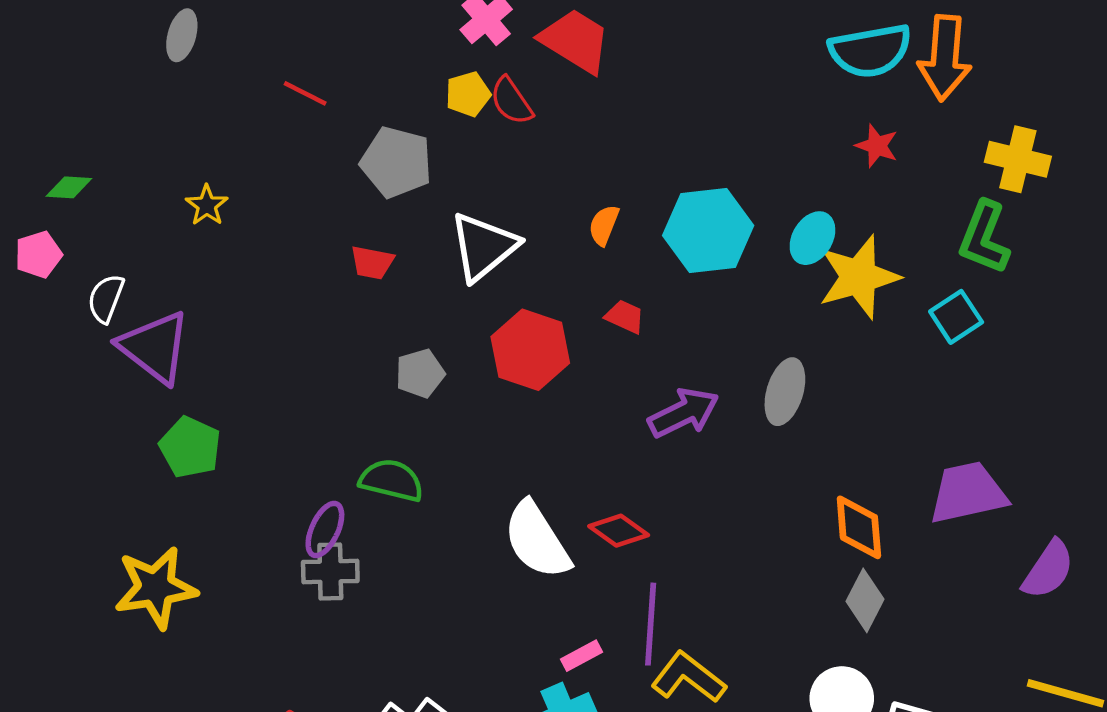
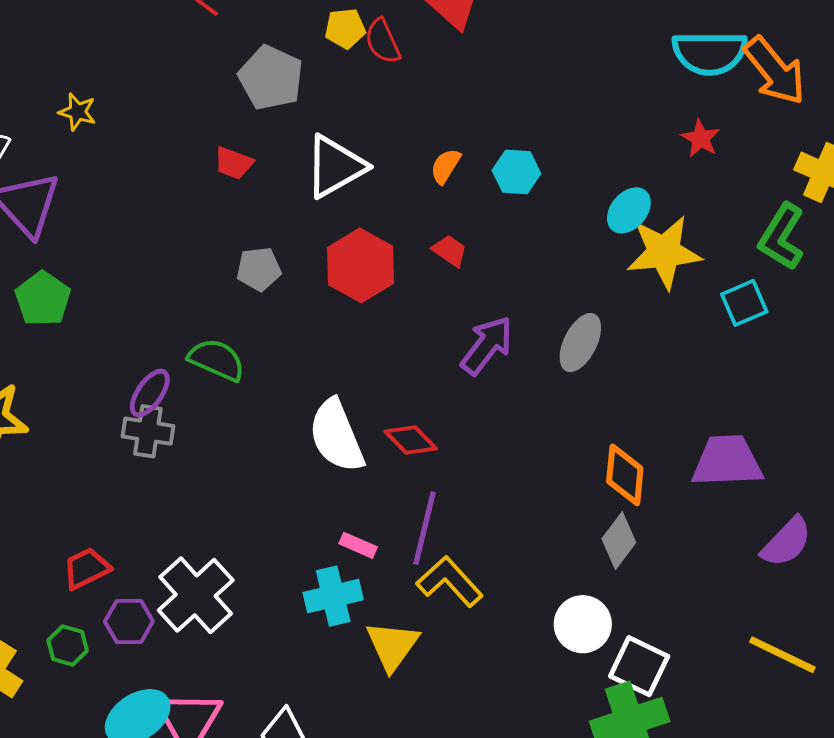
orange arrow: (945, 58) -> (775, 71), turned -54
yellow star: (207, 205) -> (77, 112), moved, turned -30
cyan hexagon: (708, 231) -> (516, 172), moved, size x0.6
purple arrow: (683, 413) -> (487, 345), turned -36
pink rectangle: (582, 656) -> (358, 545), turned 42

